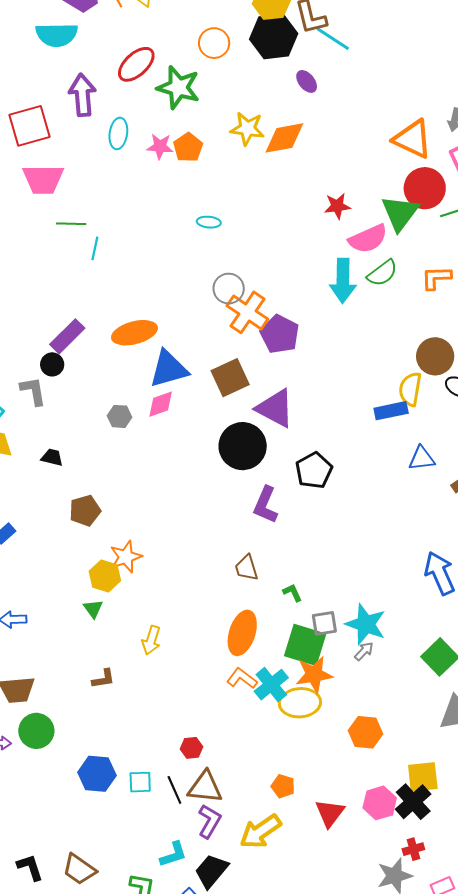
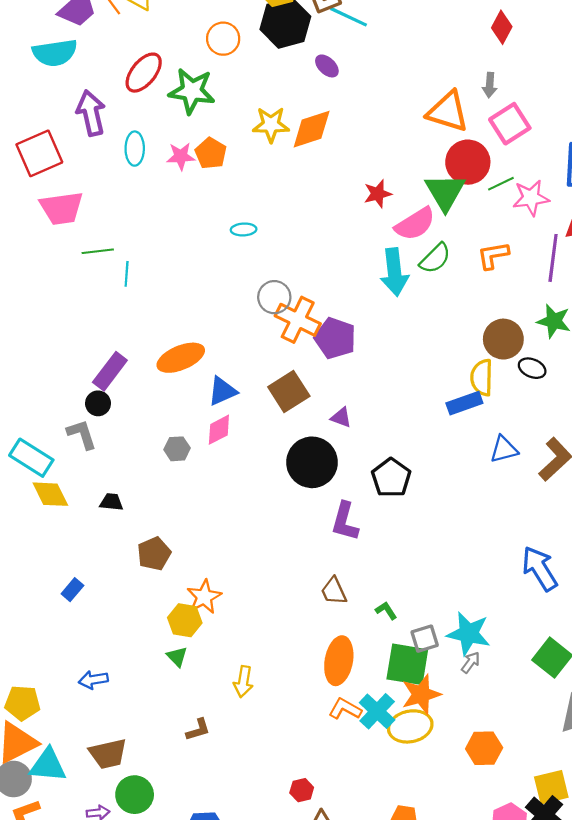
blue triangle: (169, 369) -> (222, 391), size x0.7
purple triangle: (275, 408) -> (341, 417), size x0.5

